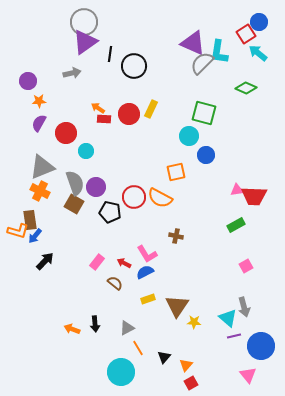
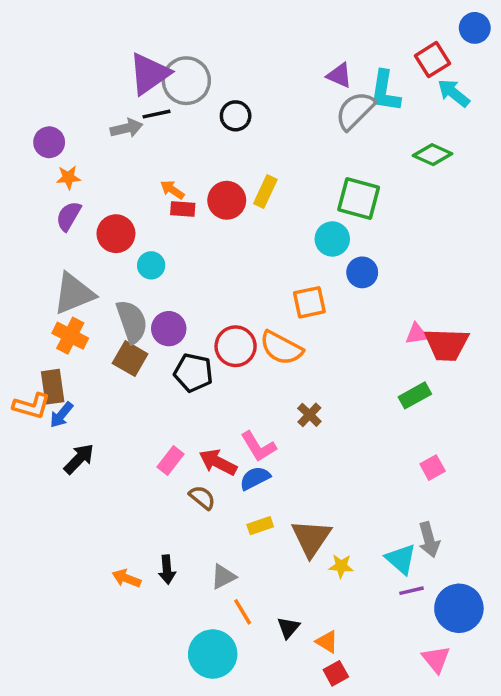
gray circle: (84, 22) -> (186, 81), moved
blue circle: (259, 22) -> (475, 28), moved
purple triangle: (193, 43) -> (339, 75), size x0.6
black line: (110, 54) -> (156, 114), moved, turned 70
black circle: (134, 66) -> (236, 116), size x0.7
brown cross: (176, 236) -> (309, 415), turned 32
red arrow: (124, 263) -> (218, 462), size x1.5
orange triangle: (186, 365) -> (327, 642), turned -40

